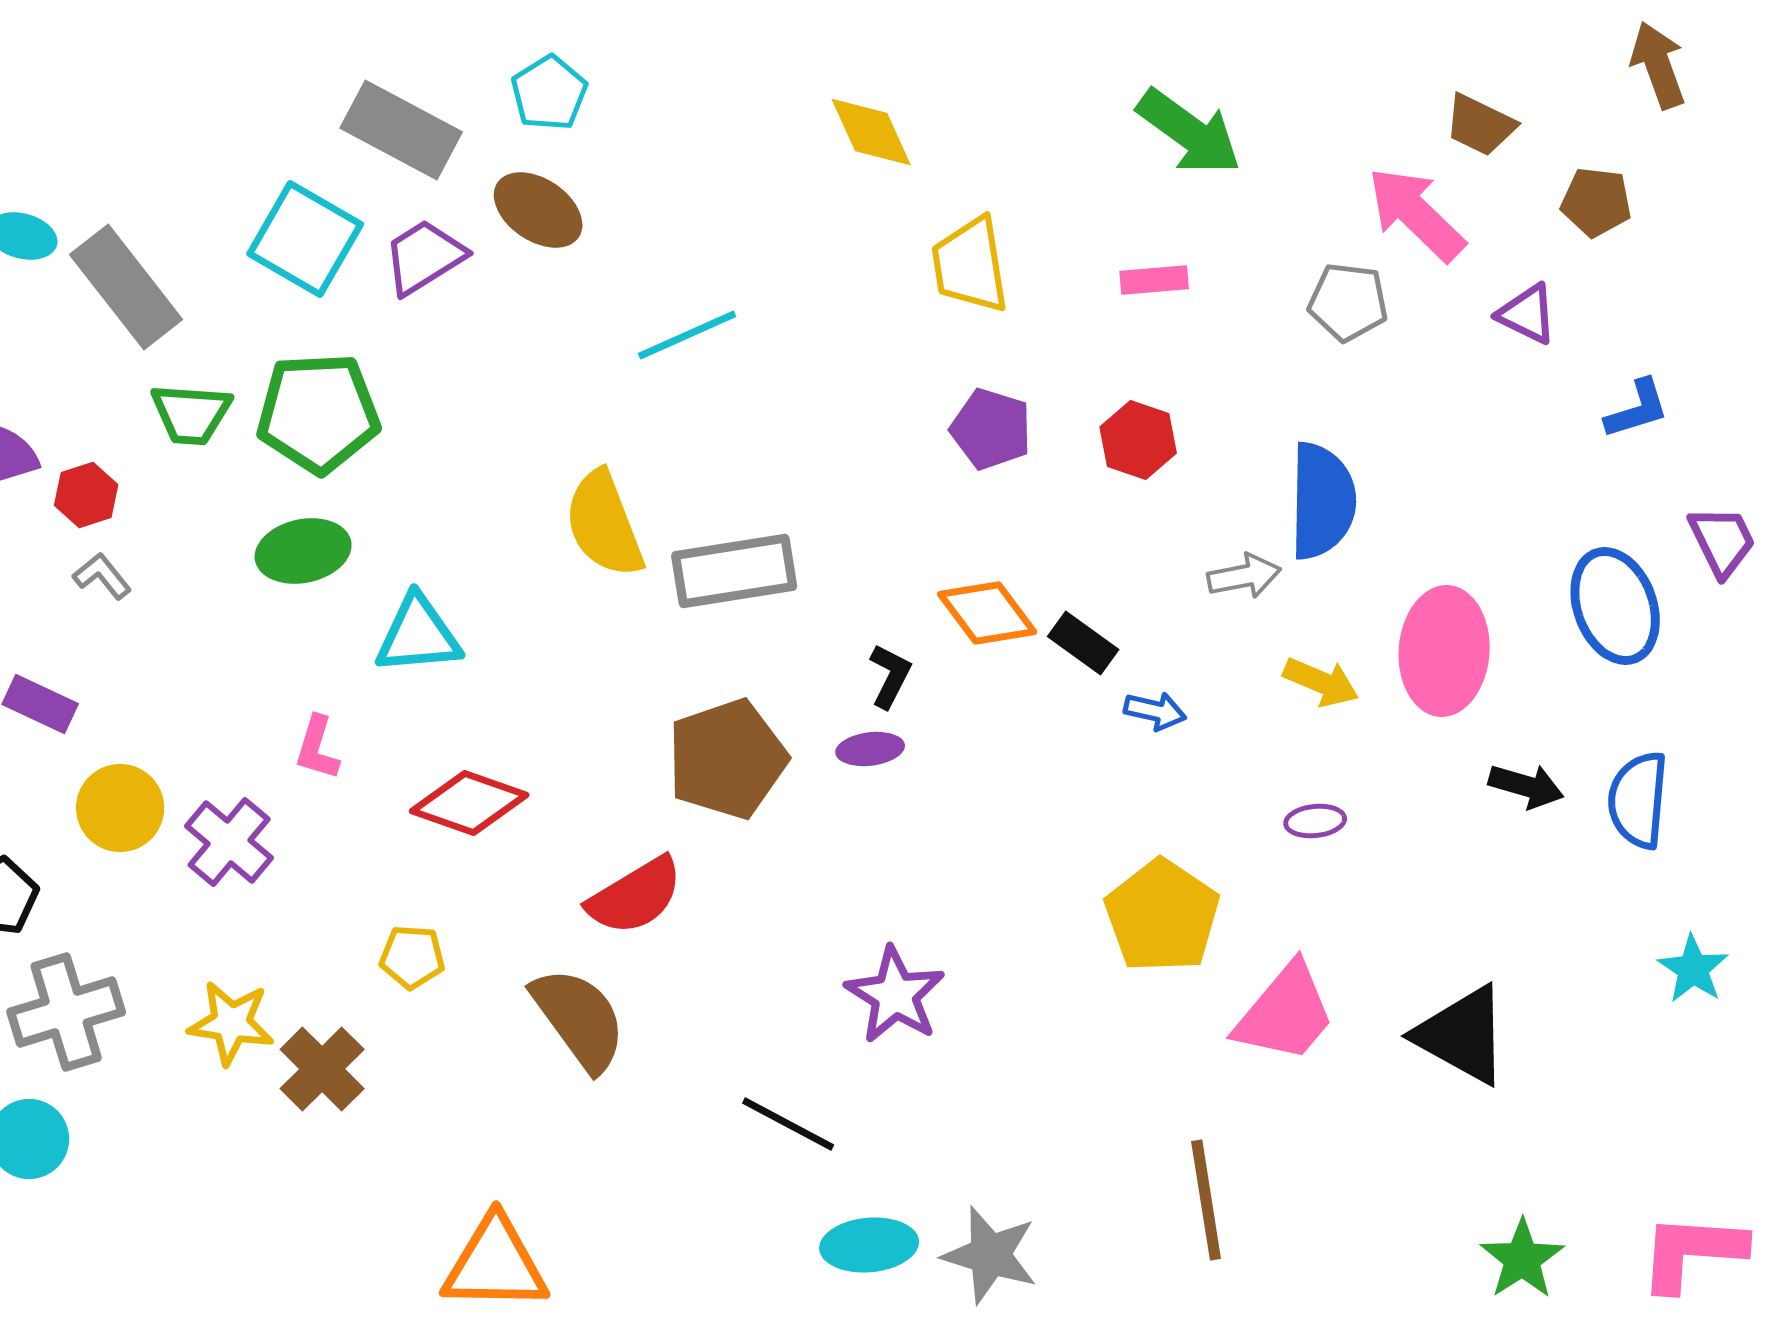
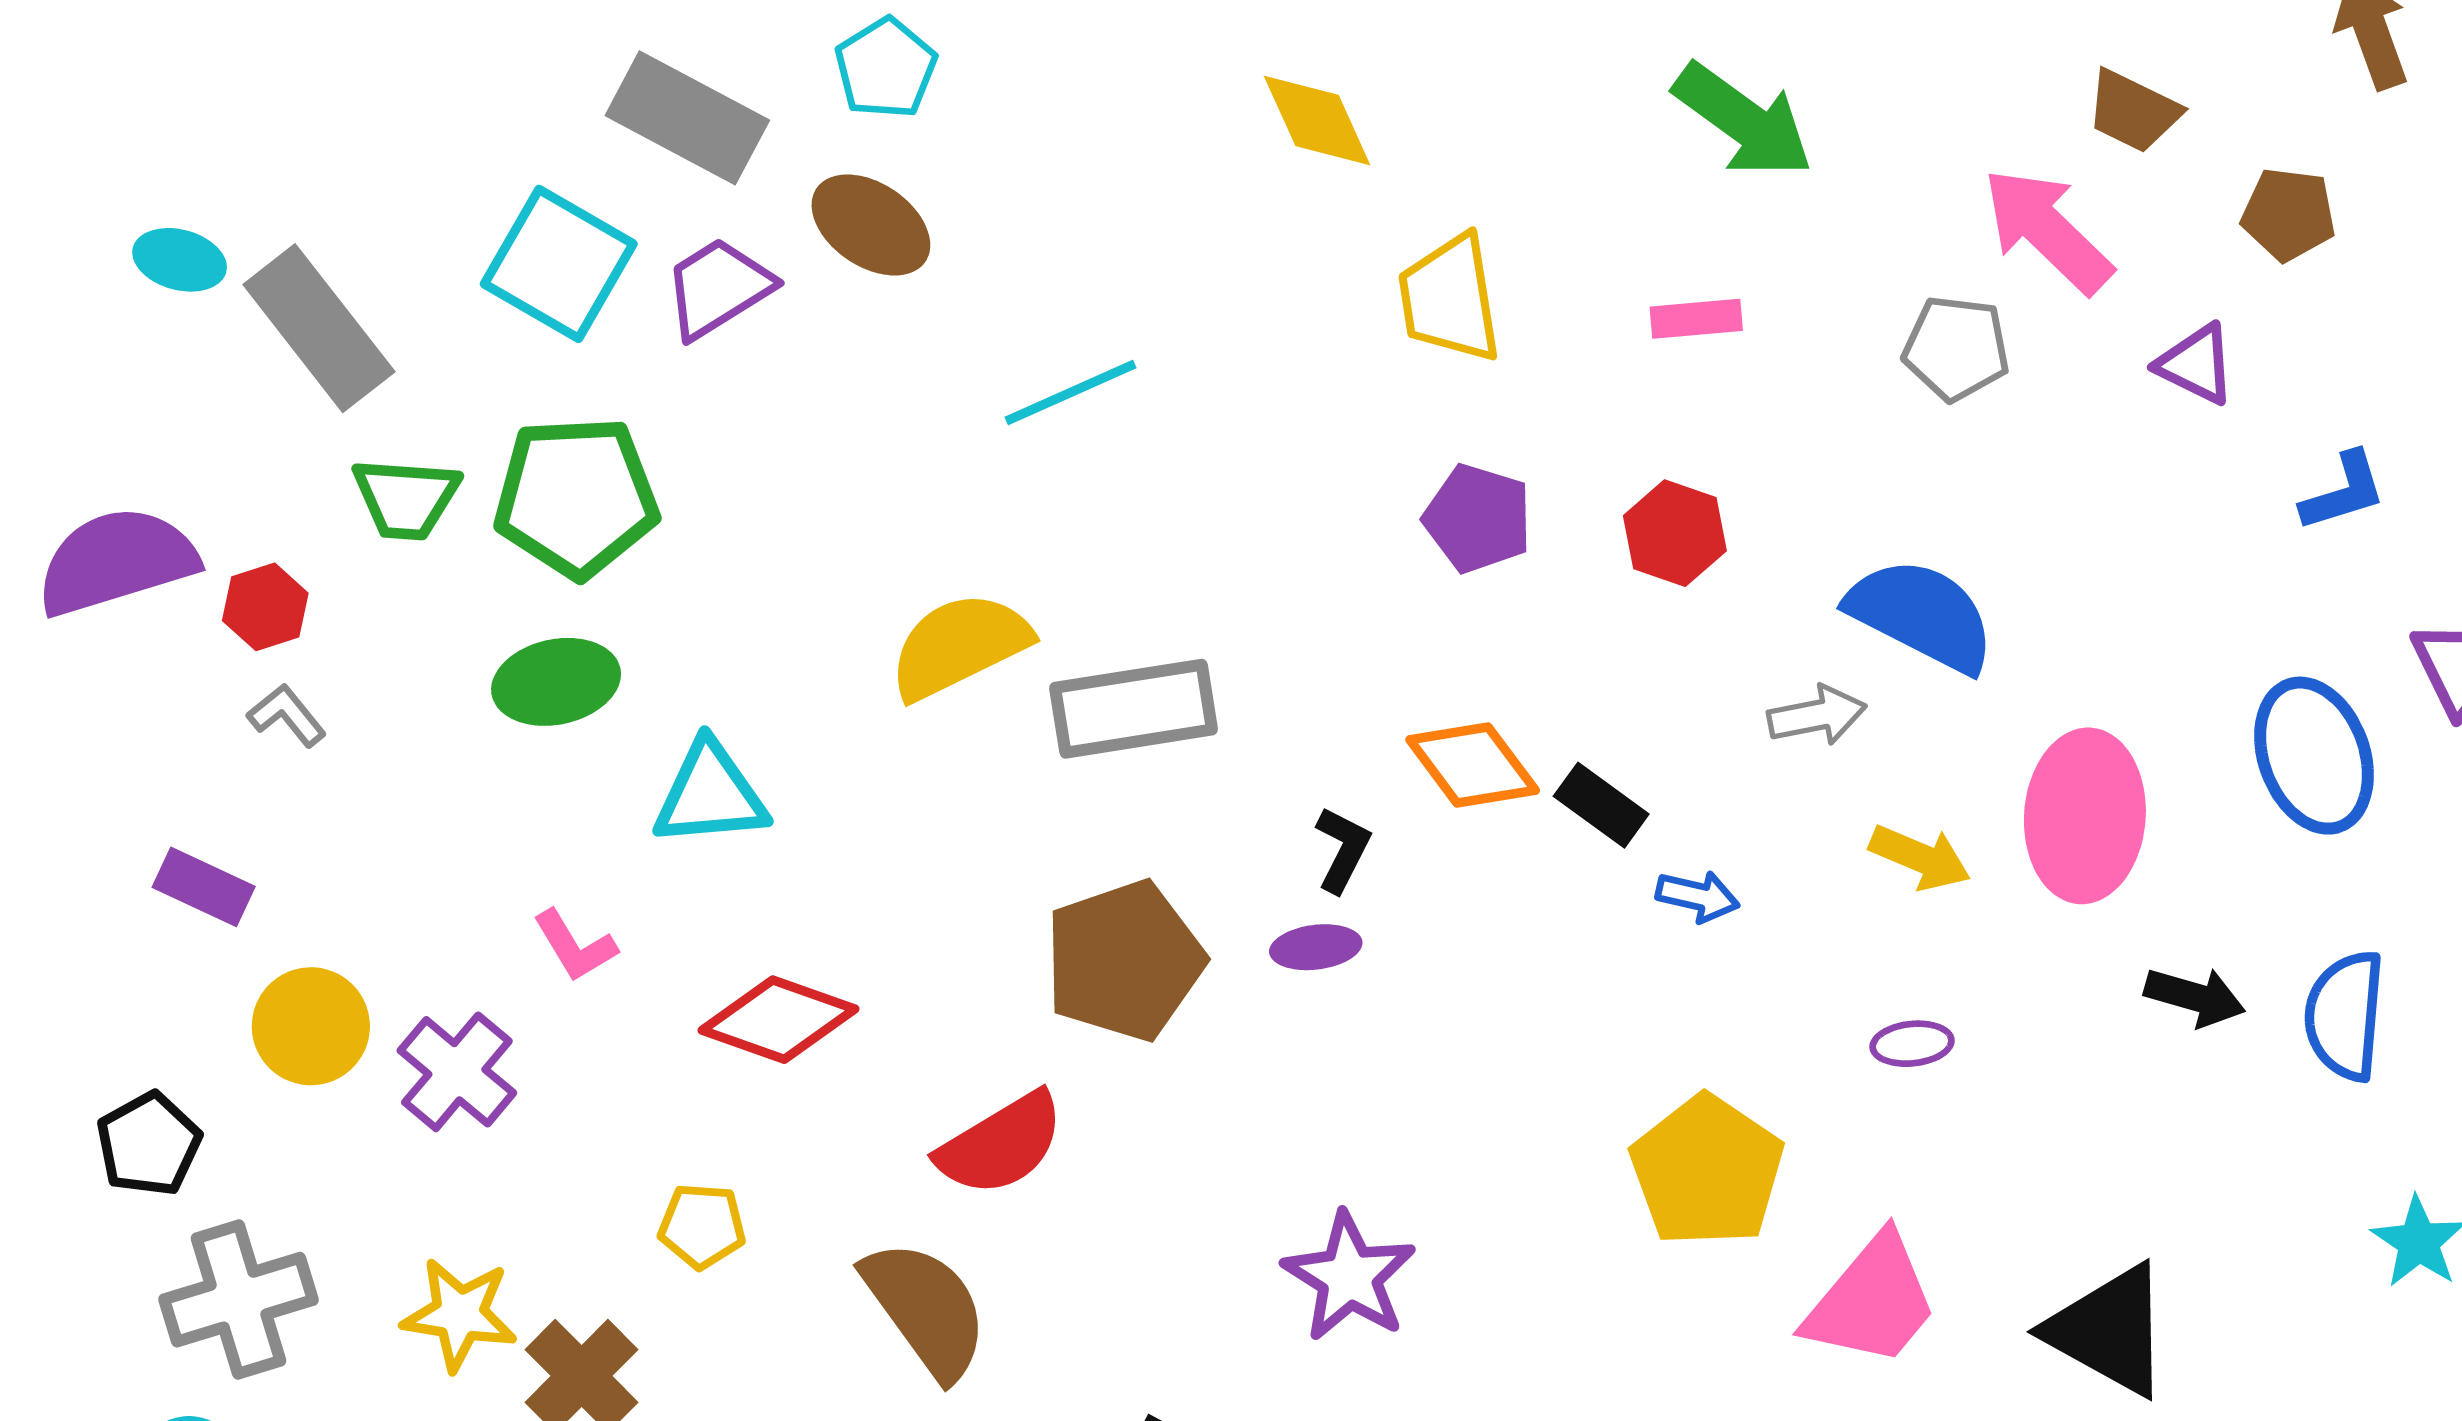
blue semicircle: (1322, 501) -> (1921, 615), turned -64
yellow semicircle: (604, 524) -> (959, 646), turned 85
pink L-shape: (317, 748) -> (575, 946), turned -48

